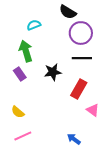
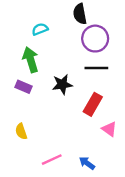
black semicircle: (68, 12) -> (80, 14), turned 48
purple rectangle: (20, 74) -> (23, 87), turned -32
yellow semicircle: (18, 112) -> (21, 131), turned 32
pink line: (23, 136) -> (52, 160), moved

